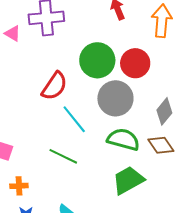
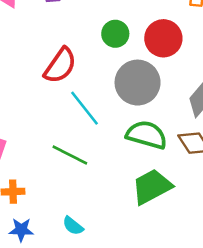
green circle: (97, 60) -> (115, 34), size x0.6

